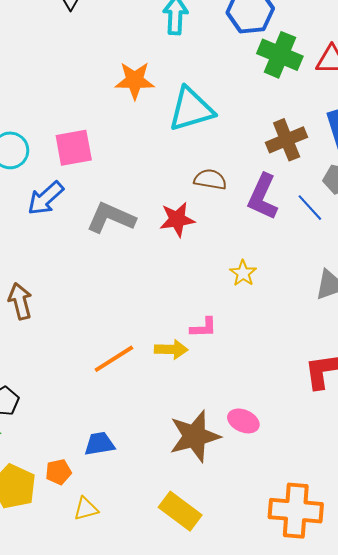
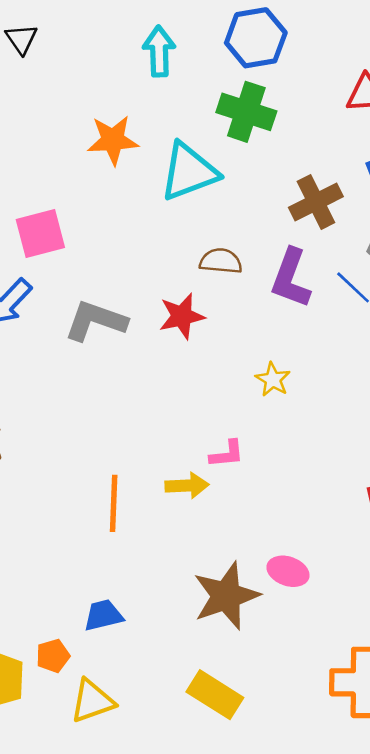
green cross: (280, 55) -> (246, 112), moved
orange line: (114, 359) -> (114, 503), turned -51
yellow triangle: (86, 509) -> (92, 701), size x1.4

